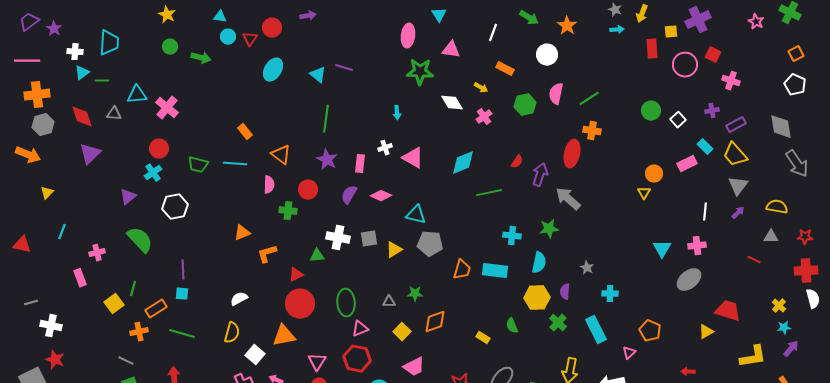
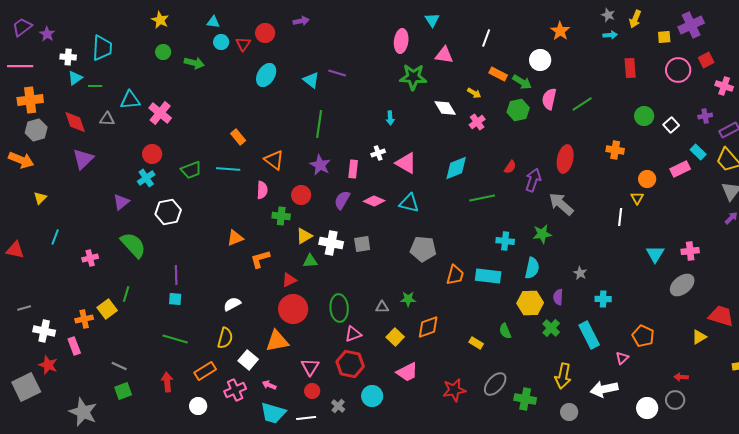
green arrow: (529, 18) -> (522, 82), moved
red rectangle: (652, 49) -> (630, 68), moved
red square: (713, 55) -> (706, 60), turned 35
orange cross: (592, 131) -> (615, 150), moved
green trapezoid: (198, 165) -> (191, 170), turned -35
white line: (705, 212) -> (620, 217), moved
cyan triangle: (416, 215) -> (409, 203), moved
yellow triangle: (394, 250) -> (304, 236), moved
pink rectangle: (80, 278) -> (74, 346), moved
orange rectangle: (156, 309) -> (205, 371), moved
orange cross: (139, 332) -> (84, 319), moved

